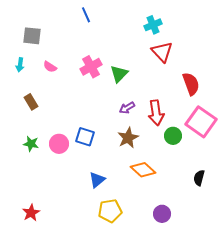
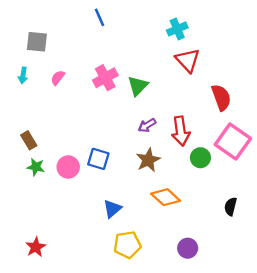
pink semicircle: (50, 67) -> (58, 78), turned 96
brown rectangle: (31, 102) -> (29, 140), moved

